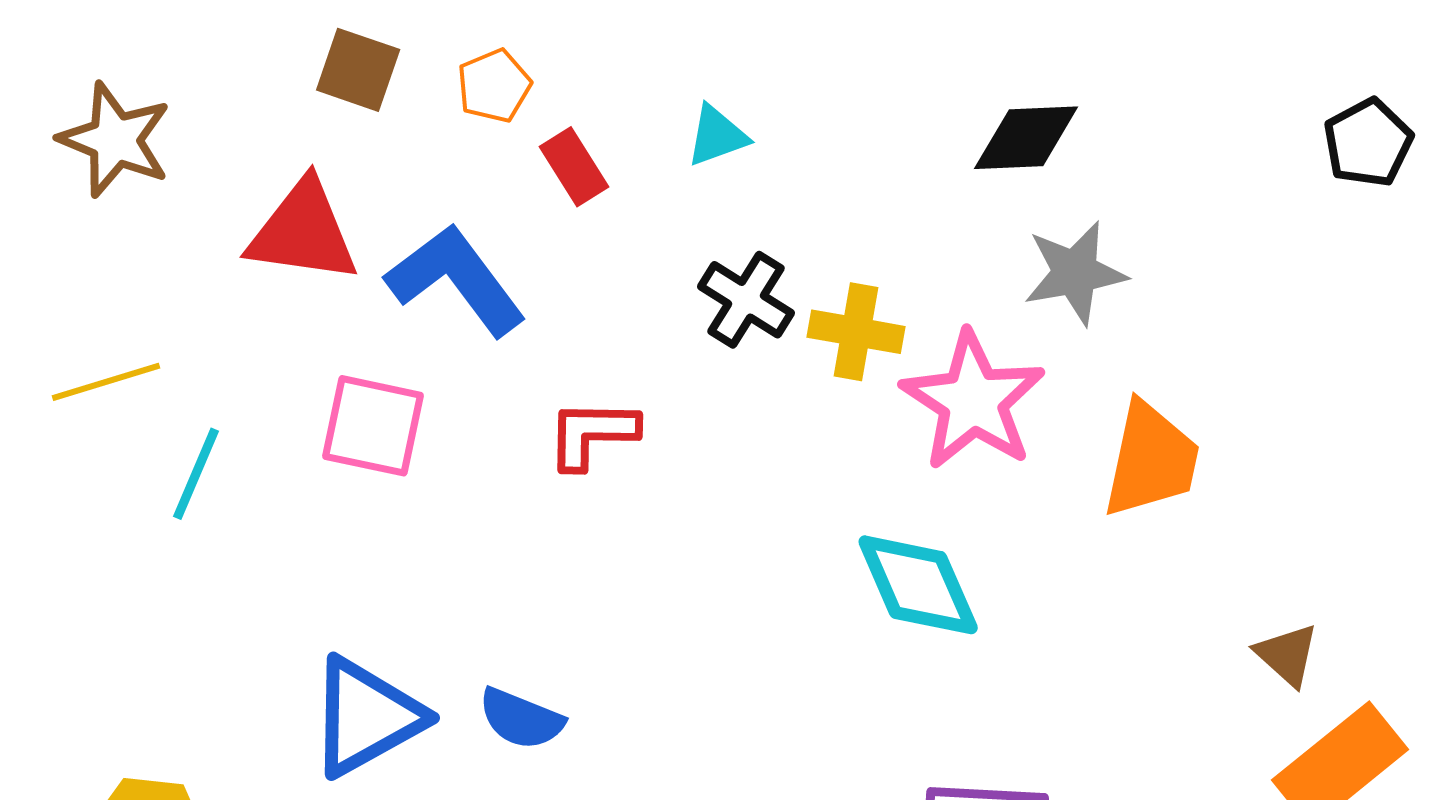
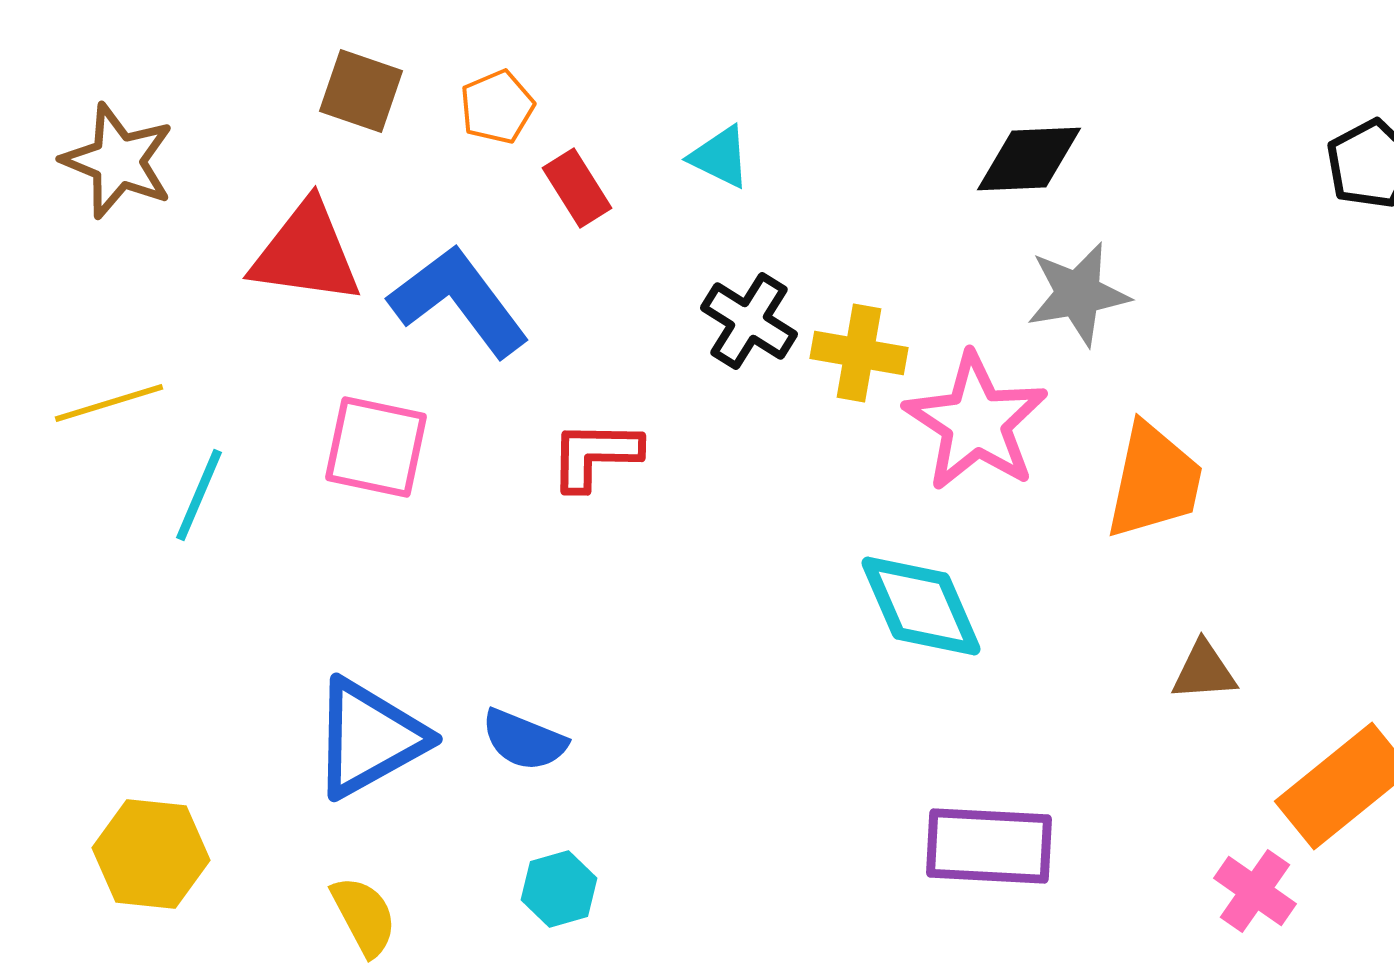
cyan triangle: (717, 136) -> (720, 157), turned 46
brown triangle: (1287, 655) -> (1204, 671), moved, turned -46

